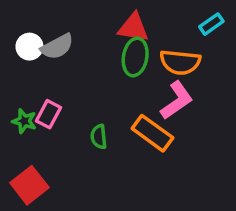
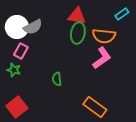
white circle: (29, 47) -> (17, 27), size x1.5
pink rectangle: (49, 114) -> (21, 51), moved
orange rectangle: (152, 133) -> (95, 107), moved

